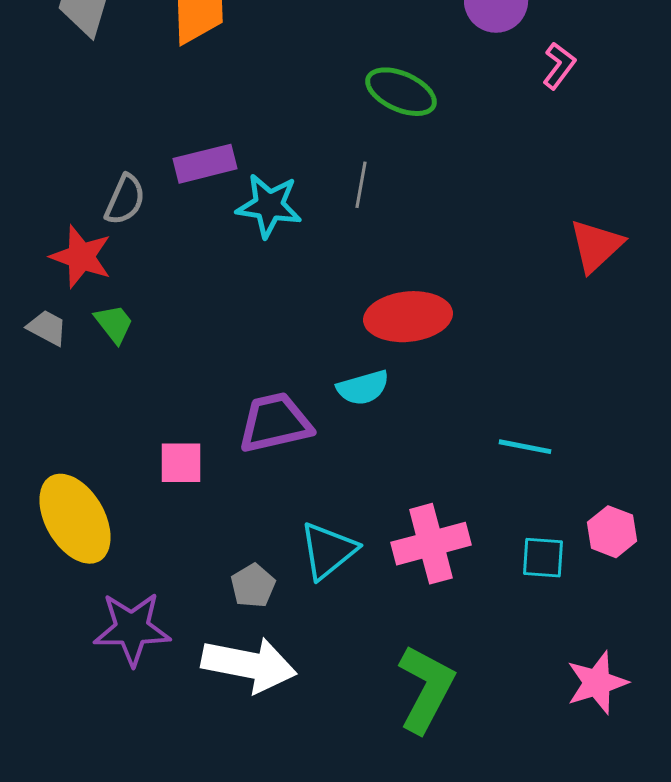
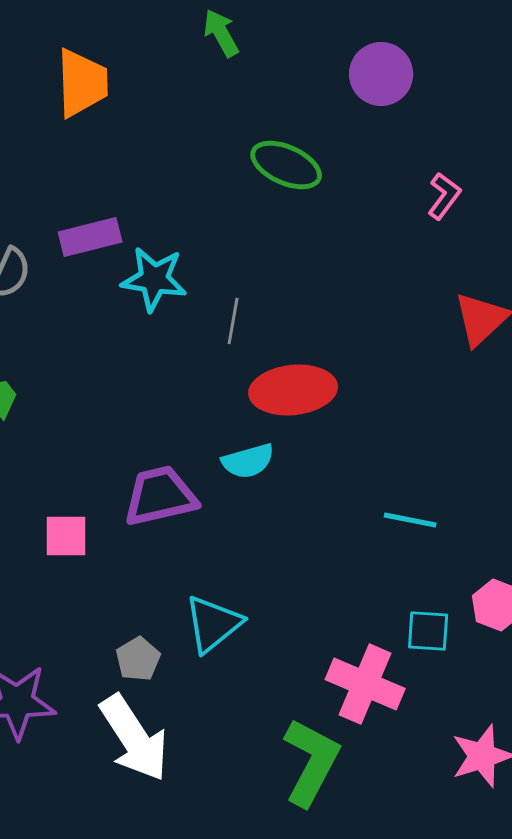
pink L-shape: (559, 66) -> (444, 196), moved
gray line: (361, 185) -> (233, 321), moved
pink cross: (431, 544) -> (365, 684), moved, turned 38
white arrow: (249, 665) -> (134, 738), turned 46

